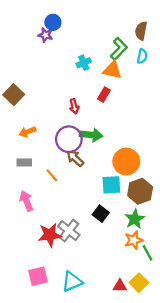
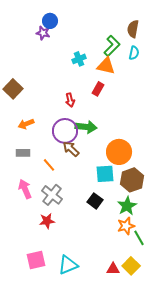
gray cross: (69, 231) -> (52, 195), moved
red star: (50, 235) -> (47, 221), size x0.7

